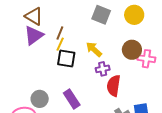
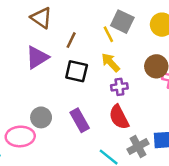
purple triangle: (34, 35) -> (37, 57), moved
yellow line: (60, 44) -> (108, 34), moved, turned -56
red semicircle: (114, 86) -> (119, 117), moved, turned -40

